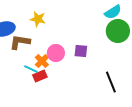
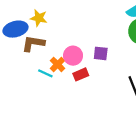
yellow star: (38, 19) -> (39, 18), moved
red rectangle: (40, 76) -> (81, 74), moved

